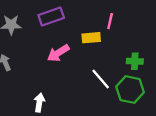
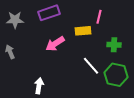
green cross: (135, 61) -> (114, 45), moved

